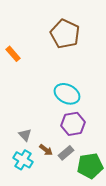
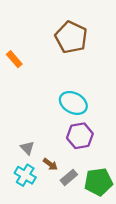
gray rectangle: (66, 153) -> (69, 177), moved

